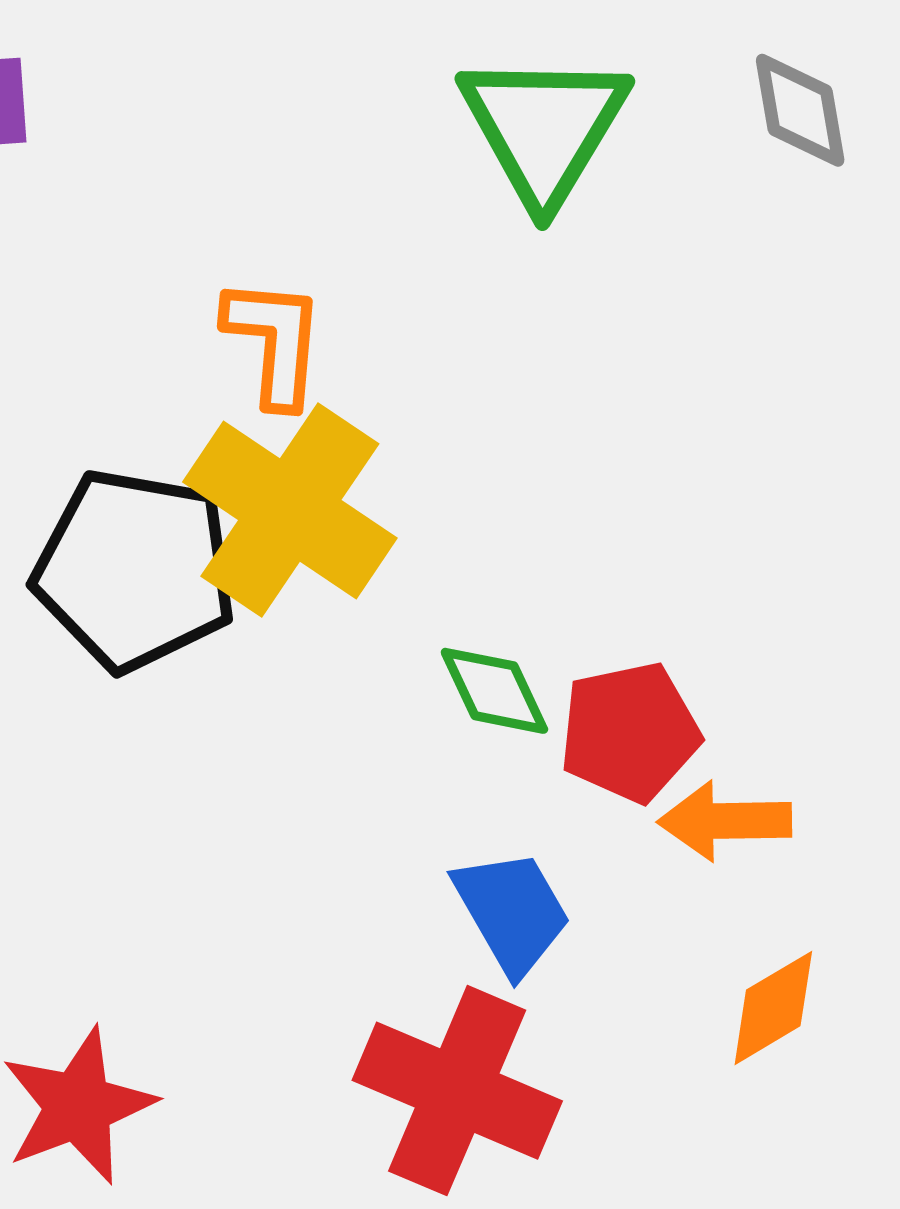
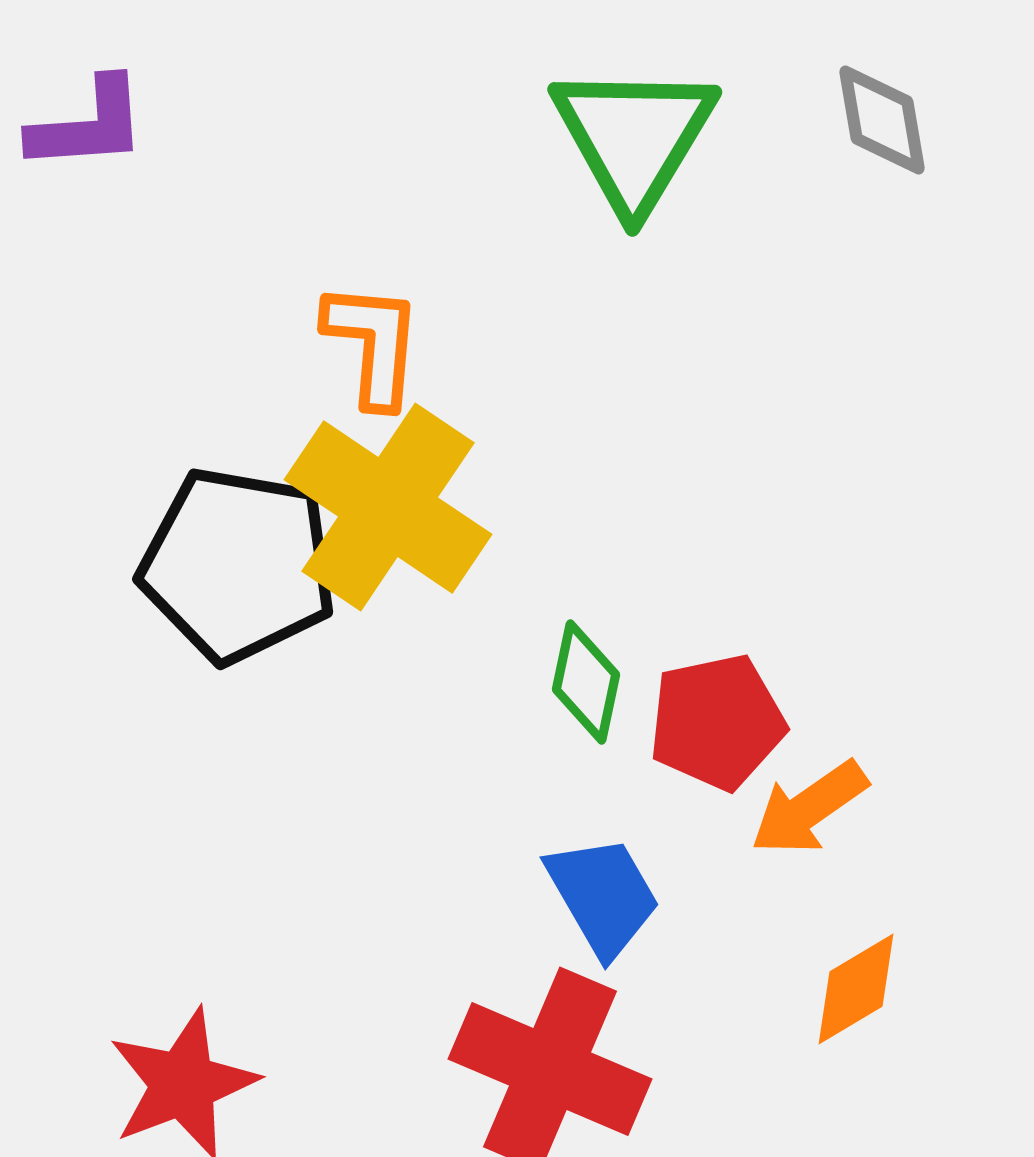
green diamond: (494, 691) -> (586, 682), turned 37
orange arrow: (725, 821) -> (809, 808), turned -34

